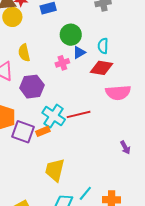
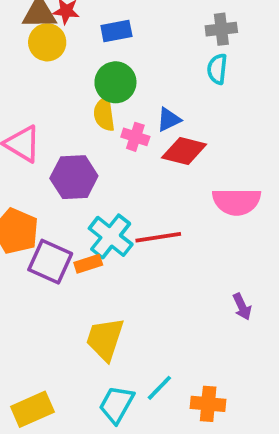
green circle: (71, 35) -> (115, 82), moved
cyan semicircle: (103, 46) -> (217, 69), moved
yellow semicircle: (24, 53) -> (104, 114), moved
pink cross: (62, 63) -> (135, 137), turned 32
red diamond: (102, 68) -> (184, 151), moved

